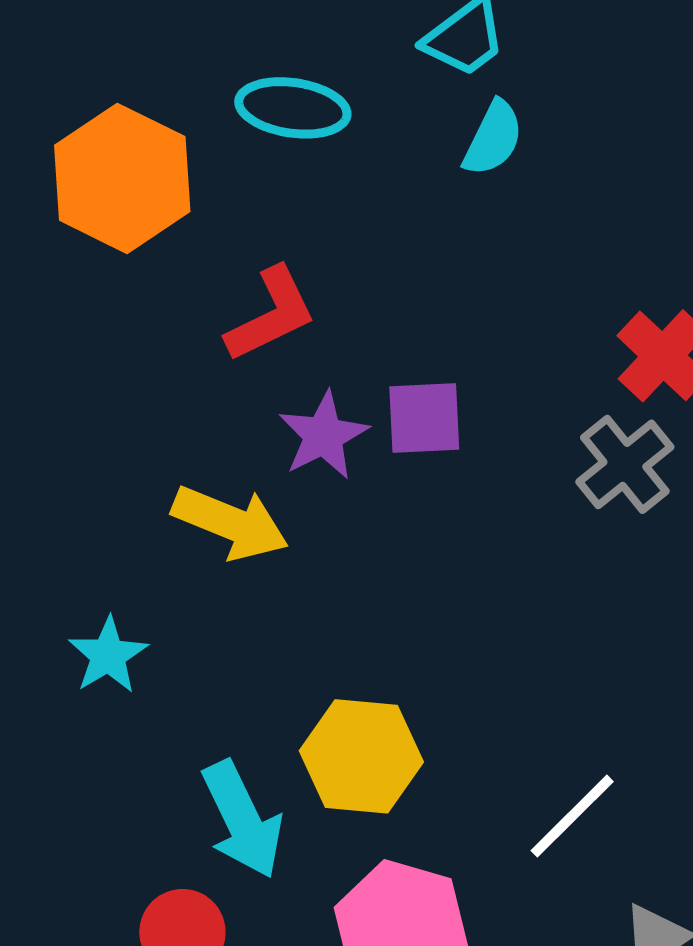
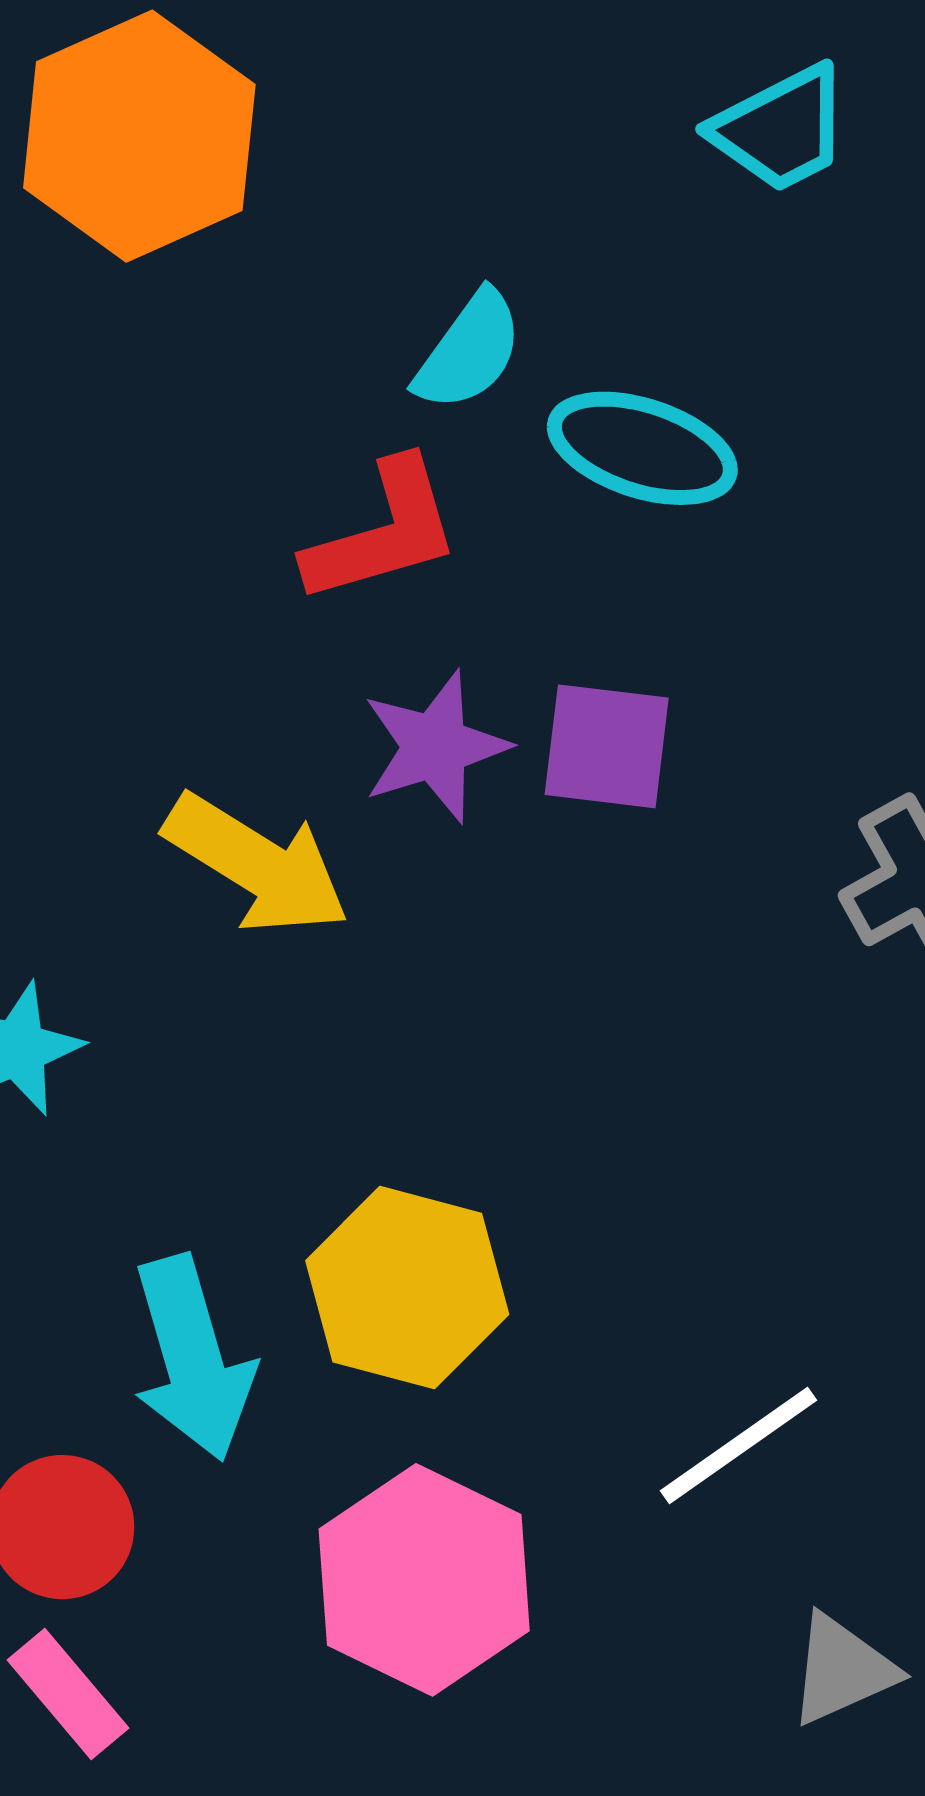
cyan ellipse: (293, 108) -> (642, 448), moved
cyan semicircle: (493, 138) -> (469, 351), moved
orange hexagon: (122, 178) -> (139, 136), moved

